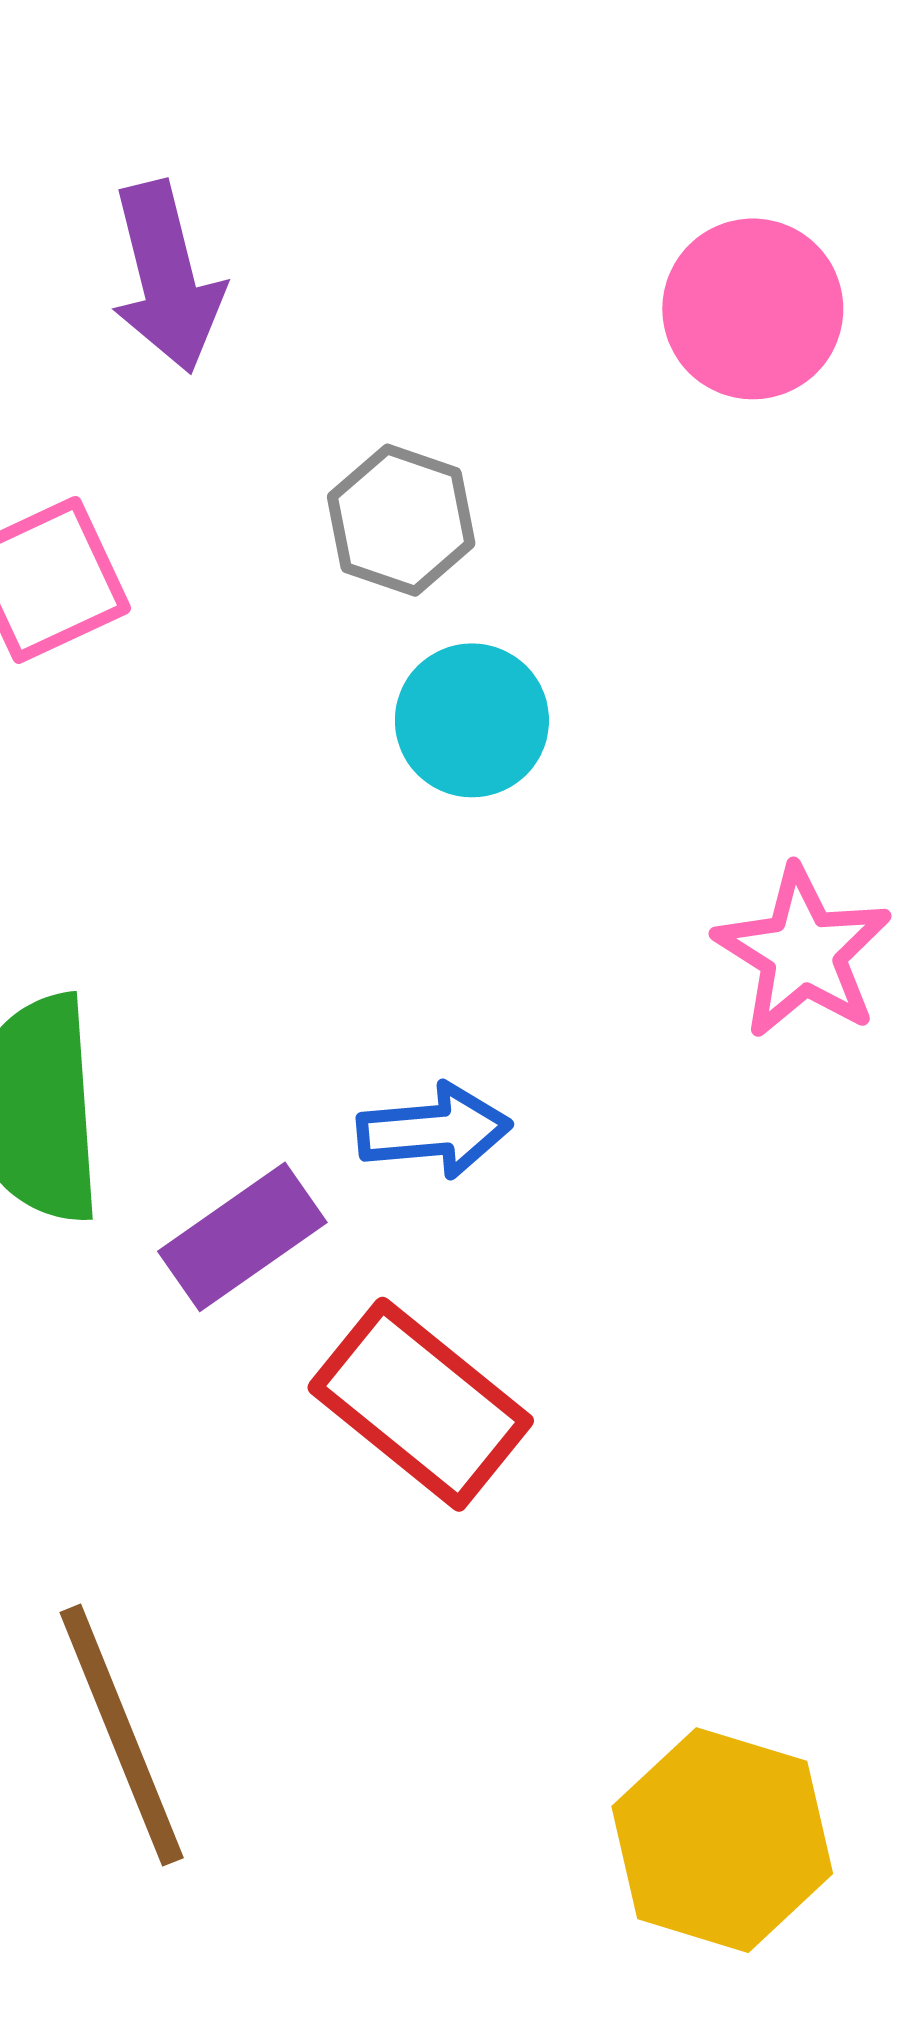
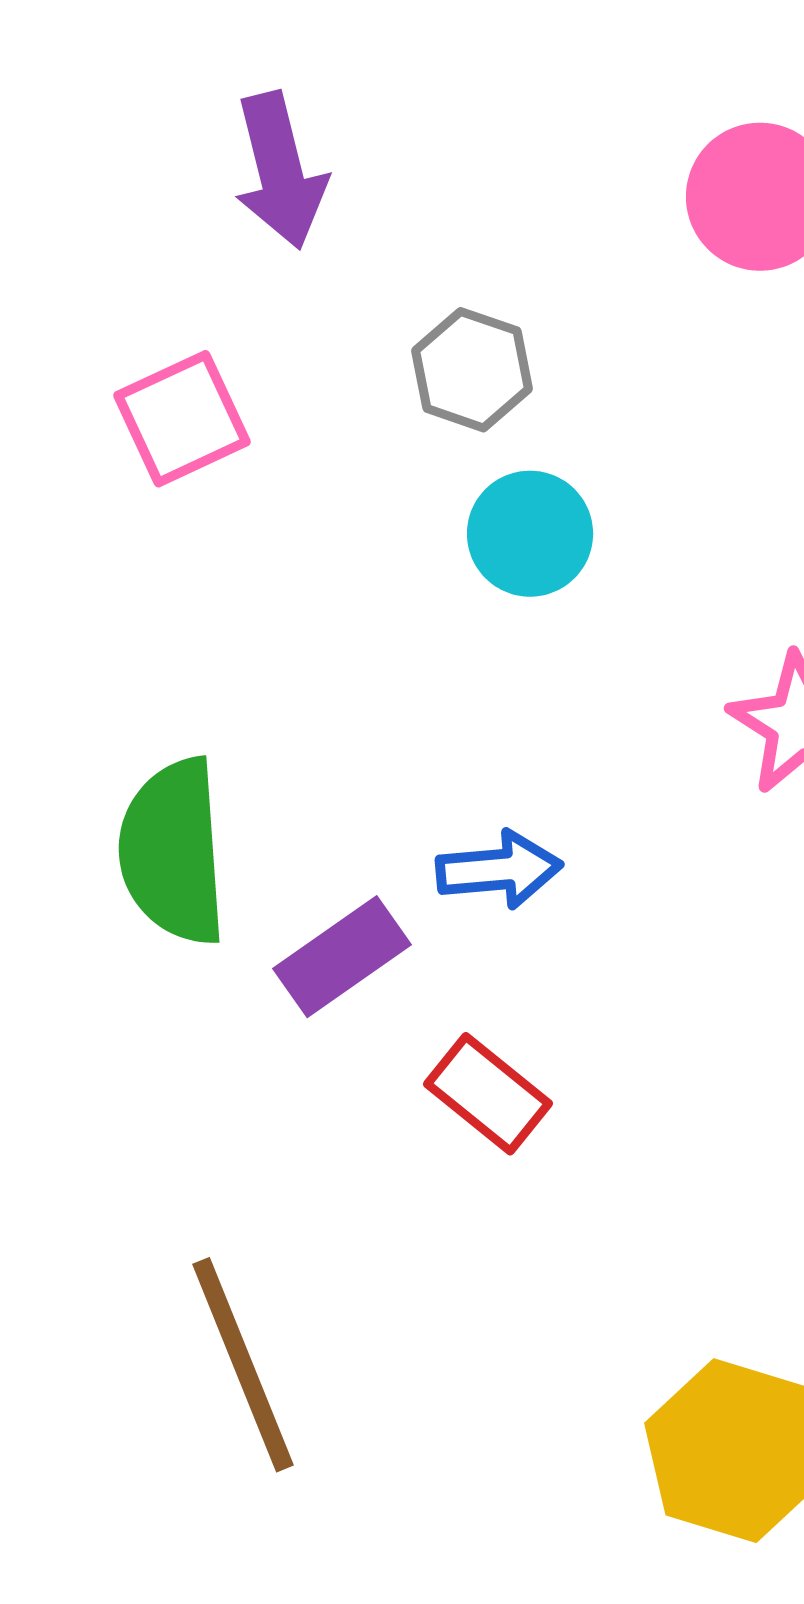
red rectangle: (421, 1404) -> (488, 1094), size x0.7

